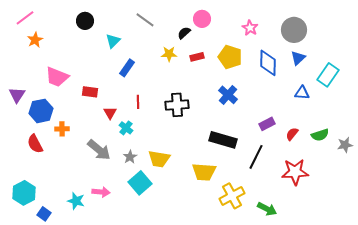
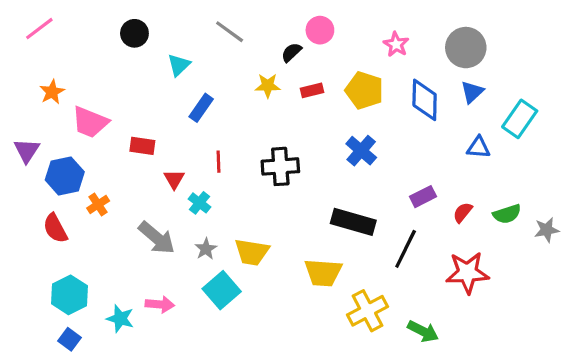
orange star: (35, 40) -> (52, 92), moved
orange cross: (62, 129) -> (98, 204), turned -32
cyan hexagon: (24, 193) -> (69, 295), moved

